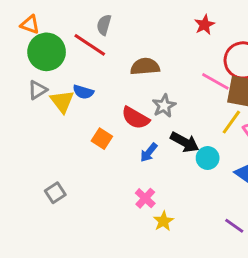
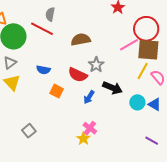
pink line: (215, 81) -> (129, 45), turned -54
blue semicircle: (83, 92) -> (43, 70), moved
yellow triangle: (62, 101) -> (12, 83), moved
cyan circle: (208, 158) -> (137, 102), moved
yellow star: (163, 221) -> (83, 139), moved

